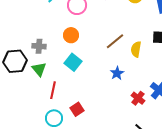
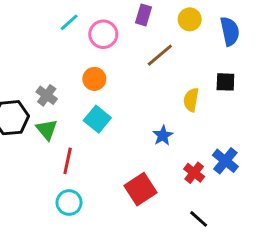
brown line: (115, 41) -> (160, 55), moved
gray cross: (39, 46) -> (47, 95), turned 32
red square: (77, 109) -> (140, 189), moved, size x1.5

